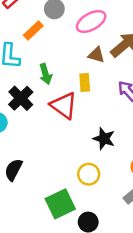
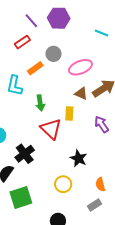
black cross: (21, 98) -> (25, 154), moved
green square: (60, 204) -> (21, 198), moved

